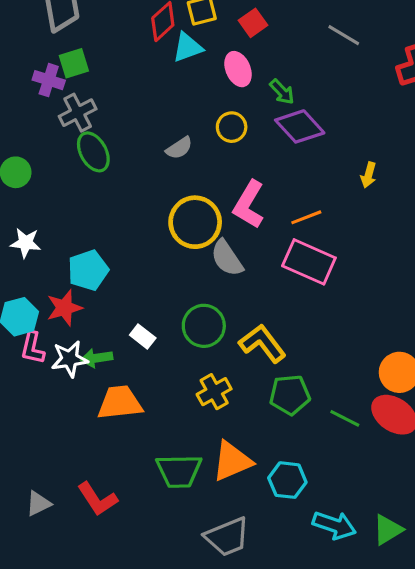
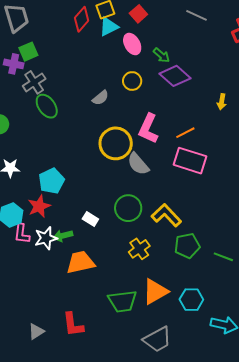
cyan triangle: (188, 47) -> (109, 27), moved
red L-shape: (97, 499) -> (73, 325), turned 32

